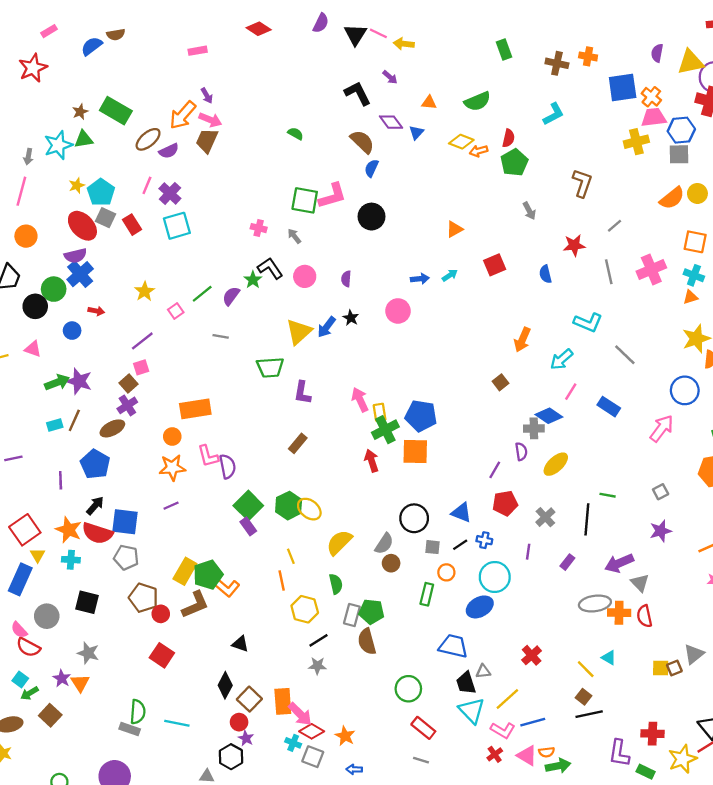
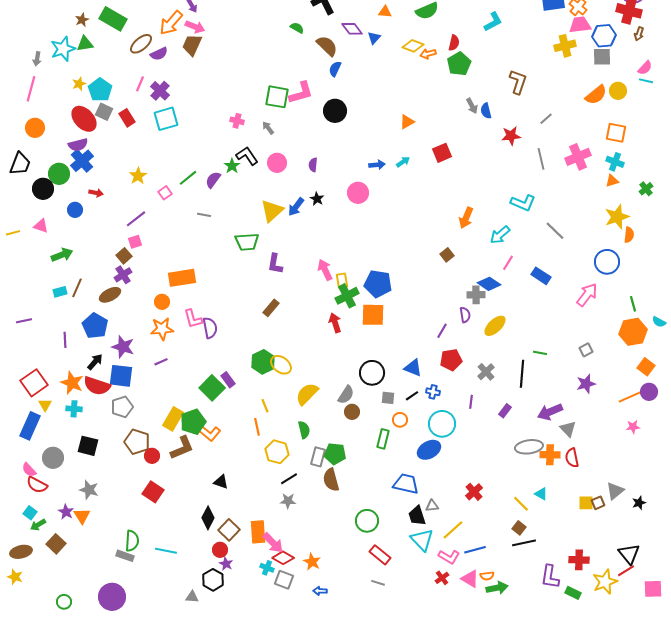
green semicircle: (295, 134) -> (297, 28), moved
blue semicircle: (545, 274) -> (486, 111), moved
purple star: (79, 381) -> (123, 347), moved
green square: (248, 506) -> (212, 388), moved
gray pentagon: (126, 557) -> (122, 407), turned -30

